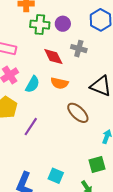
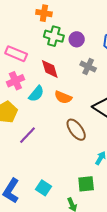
red diamond: (53, 57) -> (50, 69), moved

